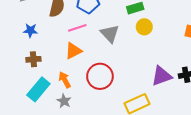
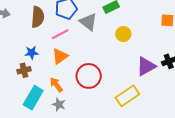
yellow circle: (144, 27) -> (123, 34), moved
blue star: (30, 30) -> (32, 53), moved
gray triangle: (110, 34) -> (88, 22), moved

